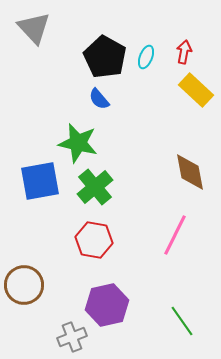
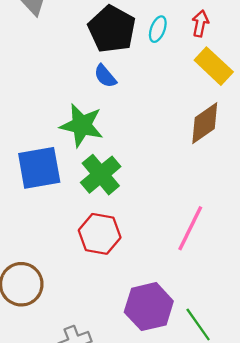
brown diamond: (190, 172) -> (205, 123), moved, turned 66
purple hexagon: (107, 305) -> (149, 307), moved

